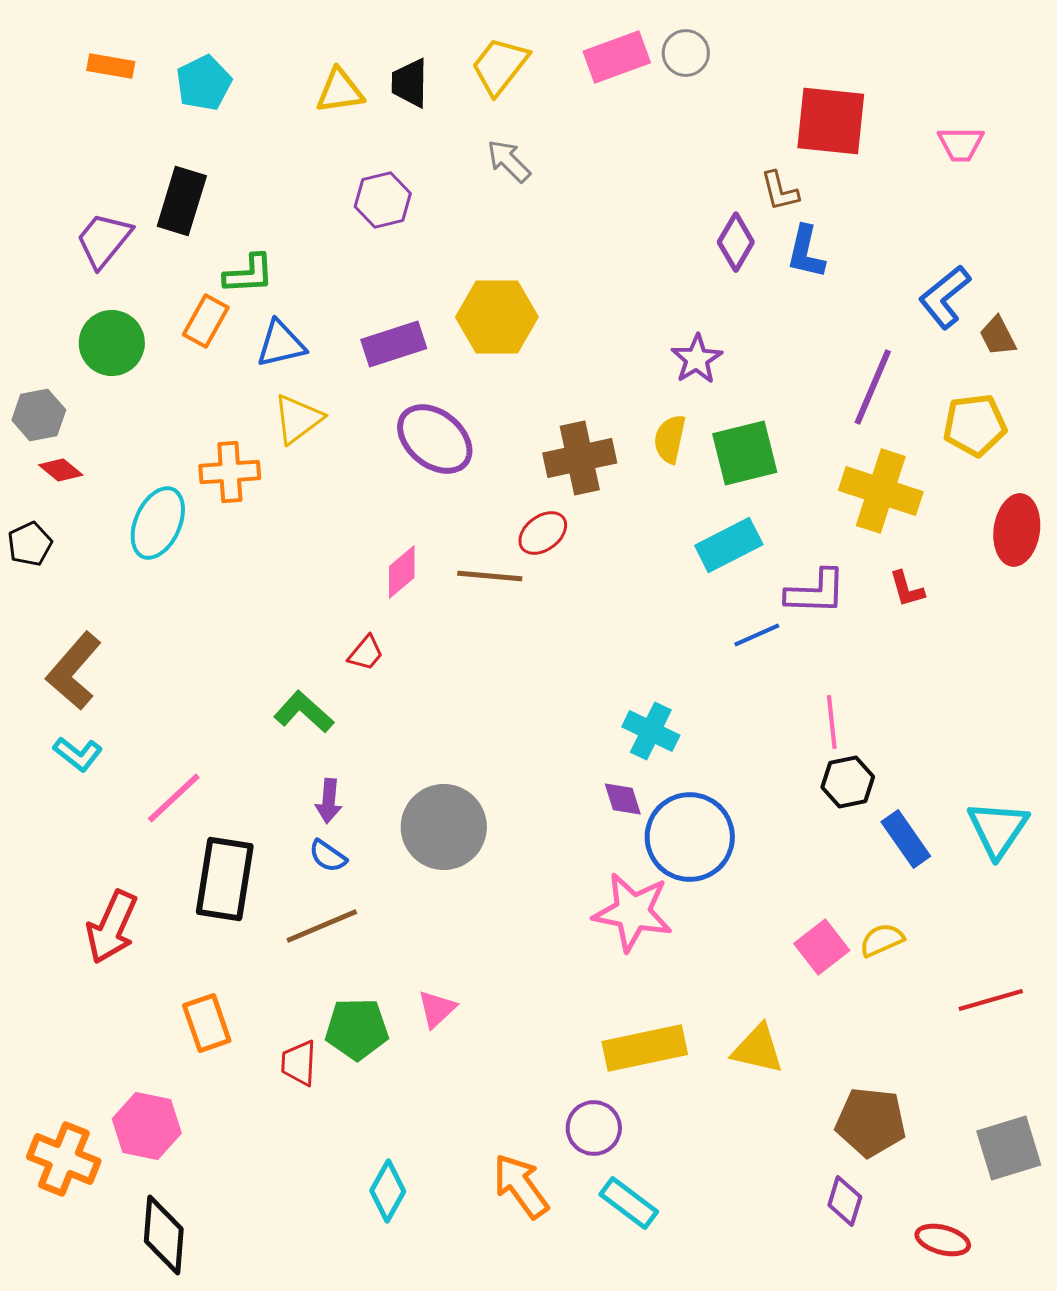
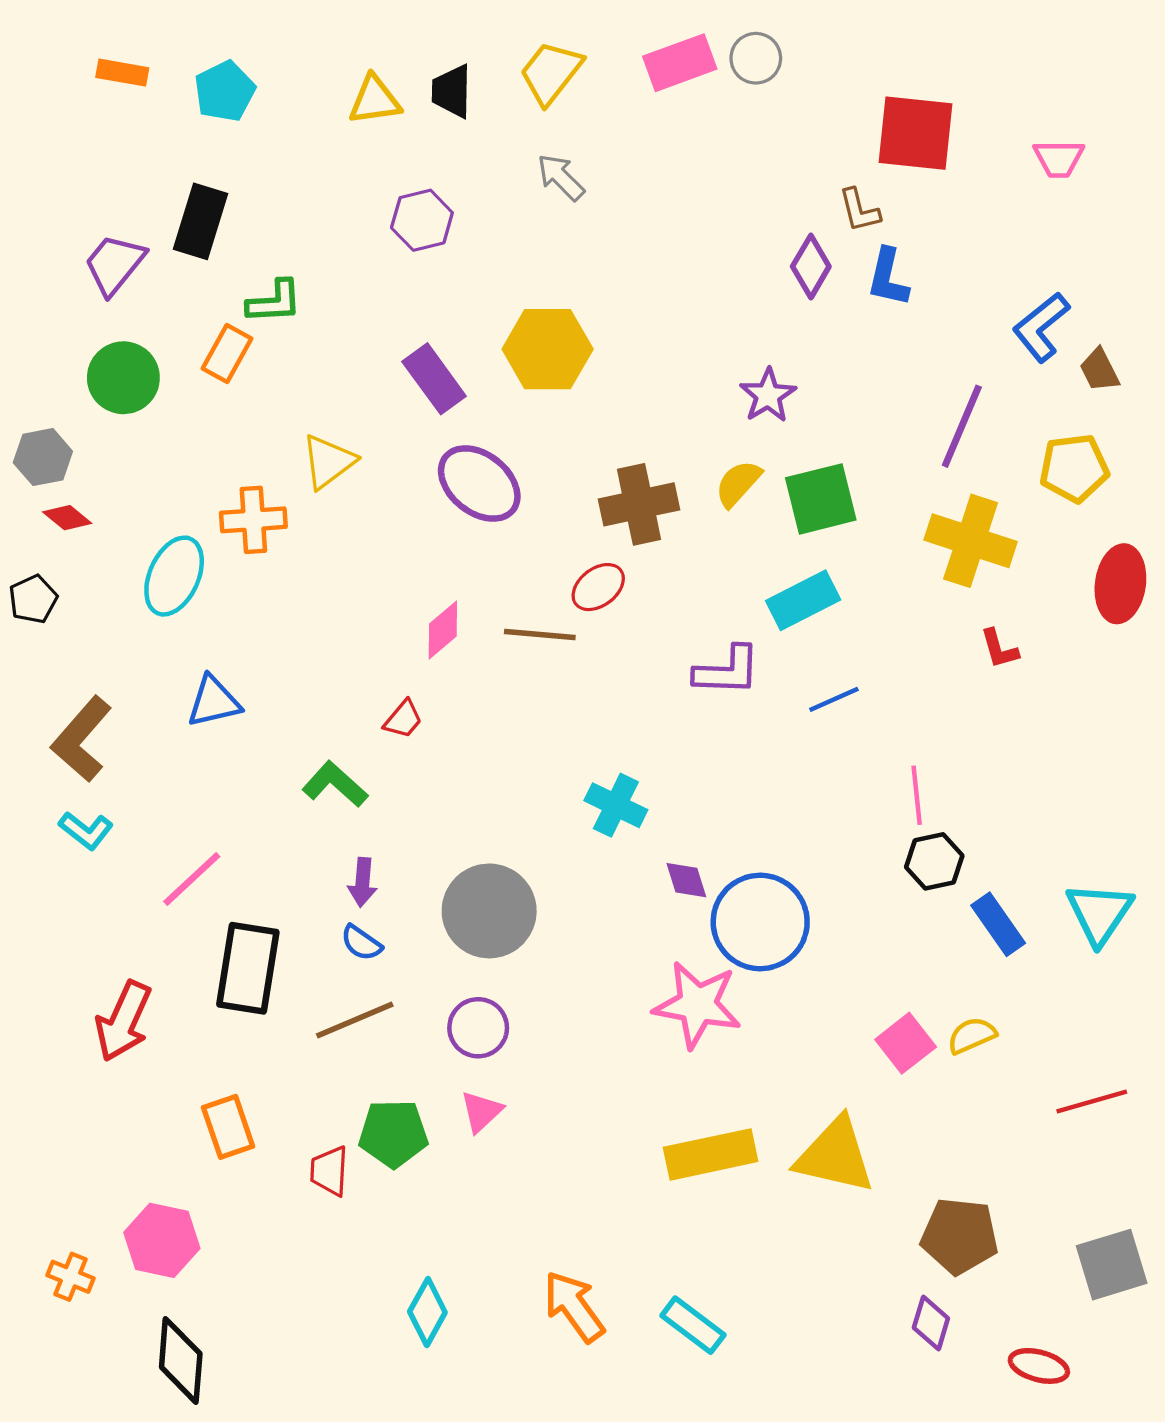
blue triangle: (281, 344) -> (214, 702), moved
purple rectangle: (394, 344) -> (434, 379), turned 72
yellow semicircle: (670, 439) -> (738, 483), turned 30
purple L-shape: (816, 592) -> (727, 671), moved
cyan cross: (651, 731) -> (616, 805), moved
yellow triangle: (758, 1049) -> (835, 1156), size x1.4
purple circle: (594, 1128) -> (478, 1028), moved
orange cross: (64, 1159) -> (71, 1277), size x0.6

